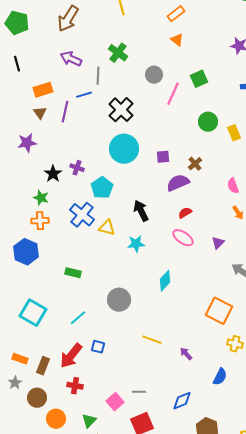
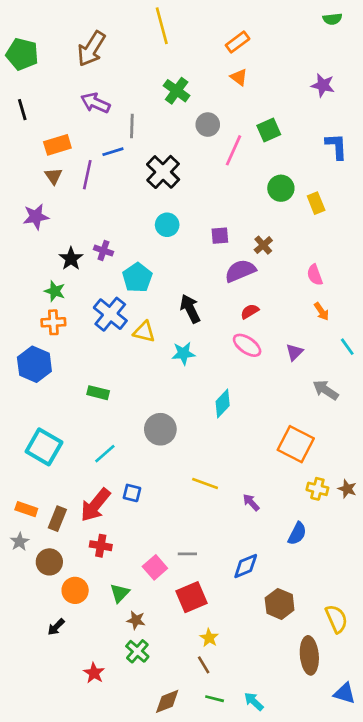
green cross: (118, 53) -> (177, 91), moved
cyan circle: (124, 149) -> (167, 225), size x0.6

